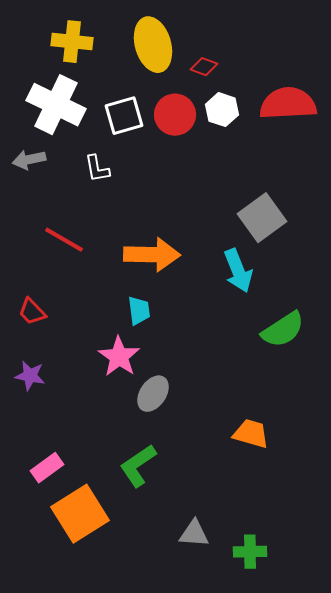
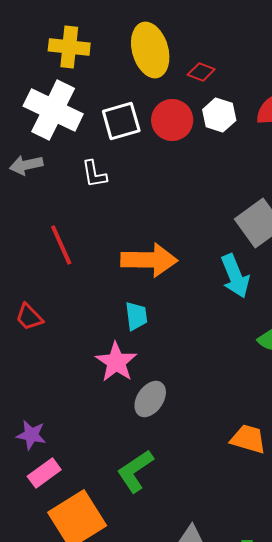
red line: (64, 240) -> (61, 245), turned 36
purple star: (30, 376) -> (31, 435), moved

